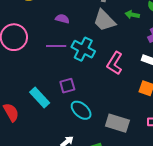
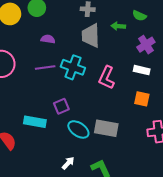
gray trapezoid: (104, 20) -> (91, 36), turned 50
cyan rectangle: (40, 97) -> (35, 122), turned -30
gray rectangle: (117, 123) -> (106, 128), moved

